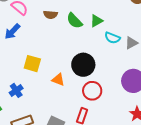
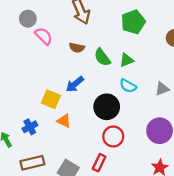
blue arrow: (12, 31) -> (75, 84), moved
cyan semicircle: (112, 38) -> (128, 86), moved
orange triangle: (58, 80) -> (64, 121), moved

